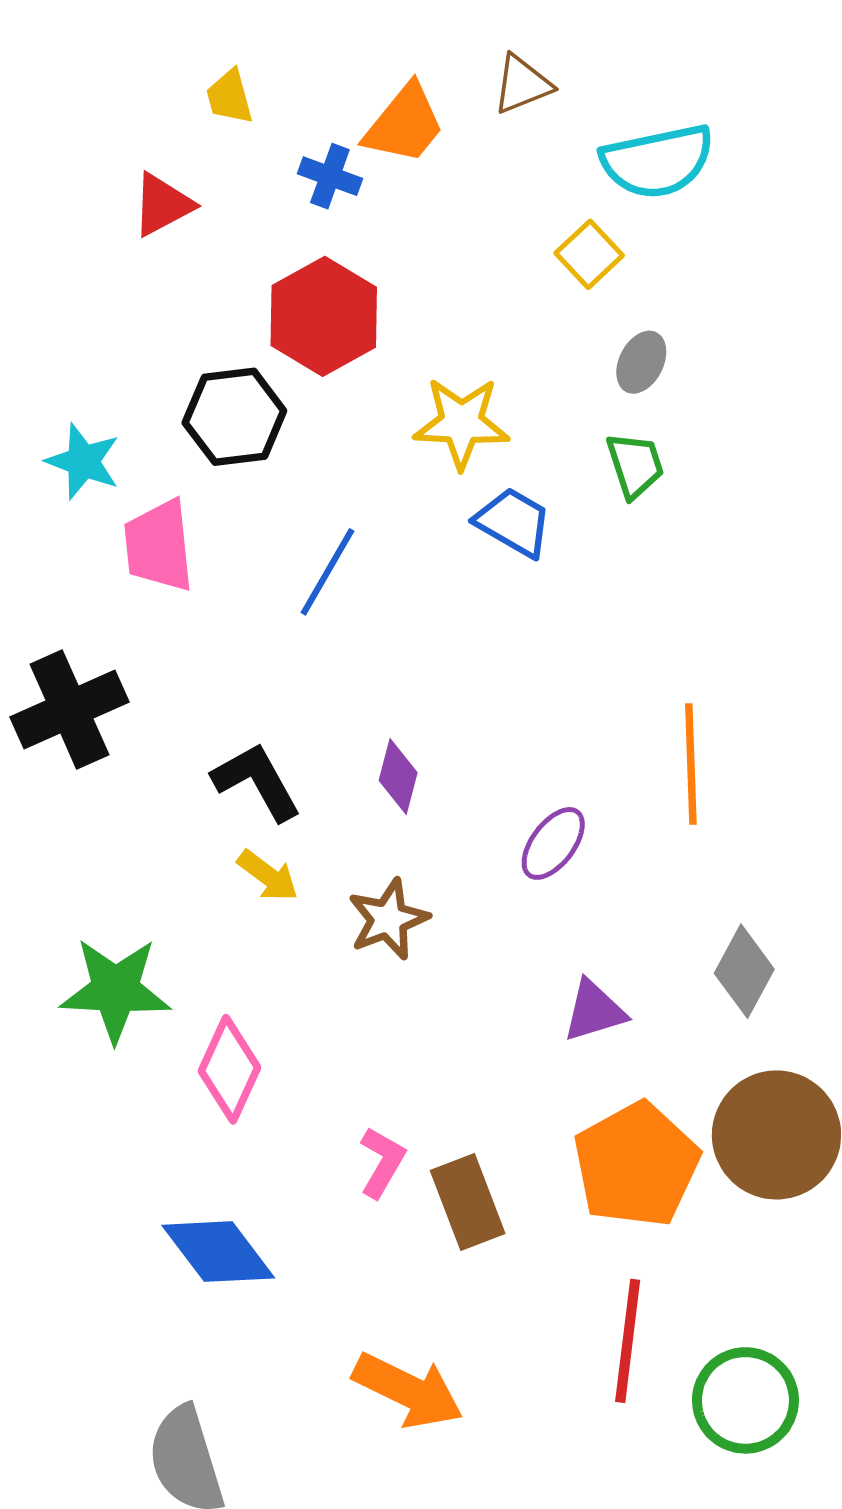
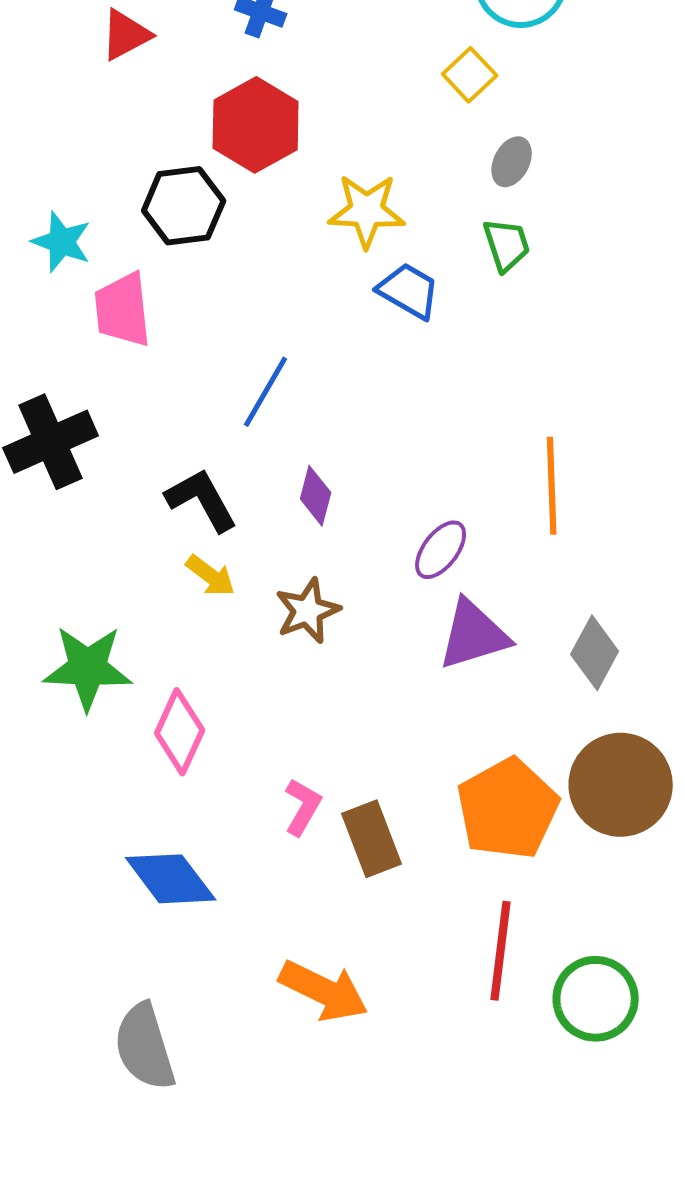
blue line: (327, 572) -> (266, 392), moved
purple triangle: (594, 1011) -> (474, 635), moved, size x1.4

